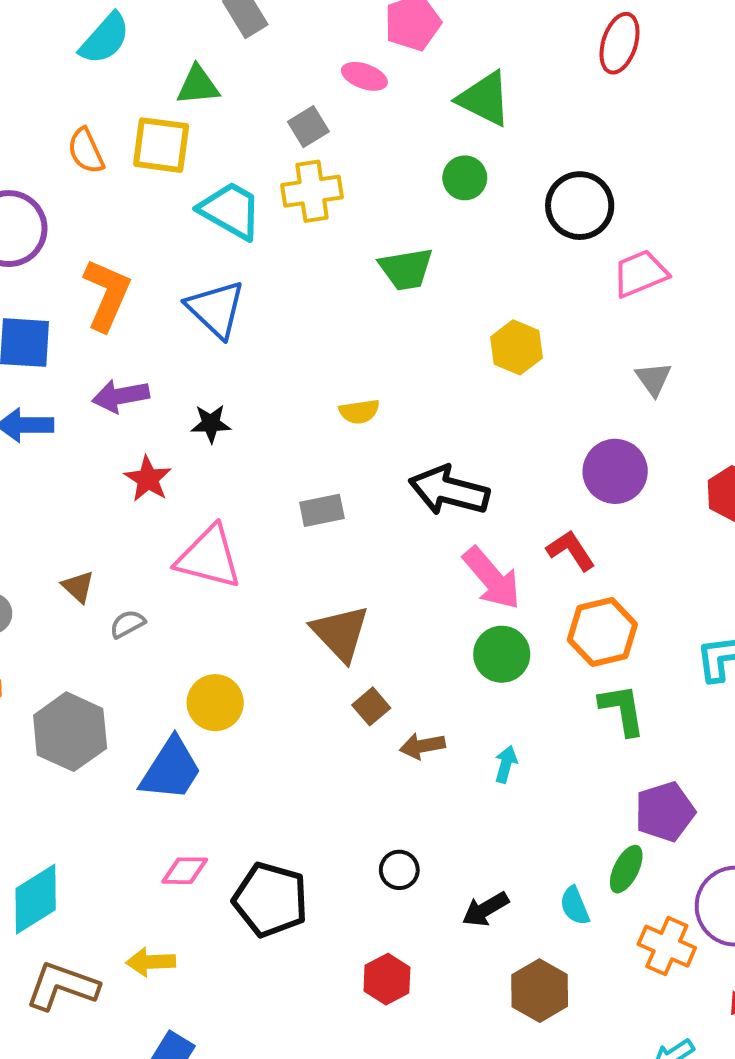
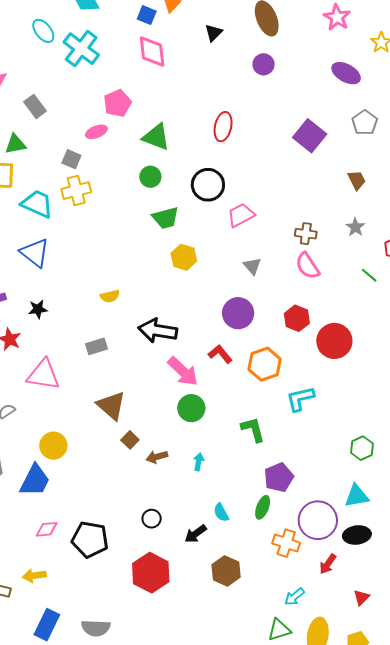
red ellipse: (620, 43) -> (223, 127), moved
pink ellipse: (364, 76) -> (96, 132), turned -35
gray square: (308, 127) -> (71, 159), turned -30
green trapezoid: (406, 269) -> (166, 218), moved
orange hexagon: (602, 632) -> (265, 364), moved
cyan semicircle: (575, 906) -> (221, 512), moved
red hexagon: (387, 979) -> (151, 573), size x1.6

